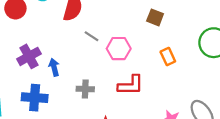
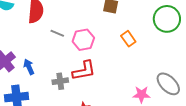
red L-shape: (131, 85) -> (84, 71), moved

